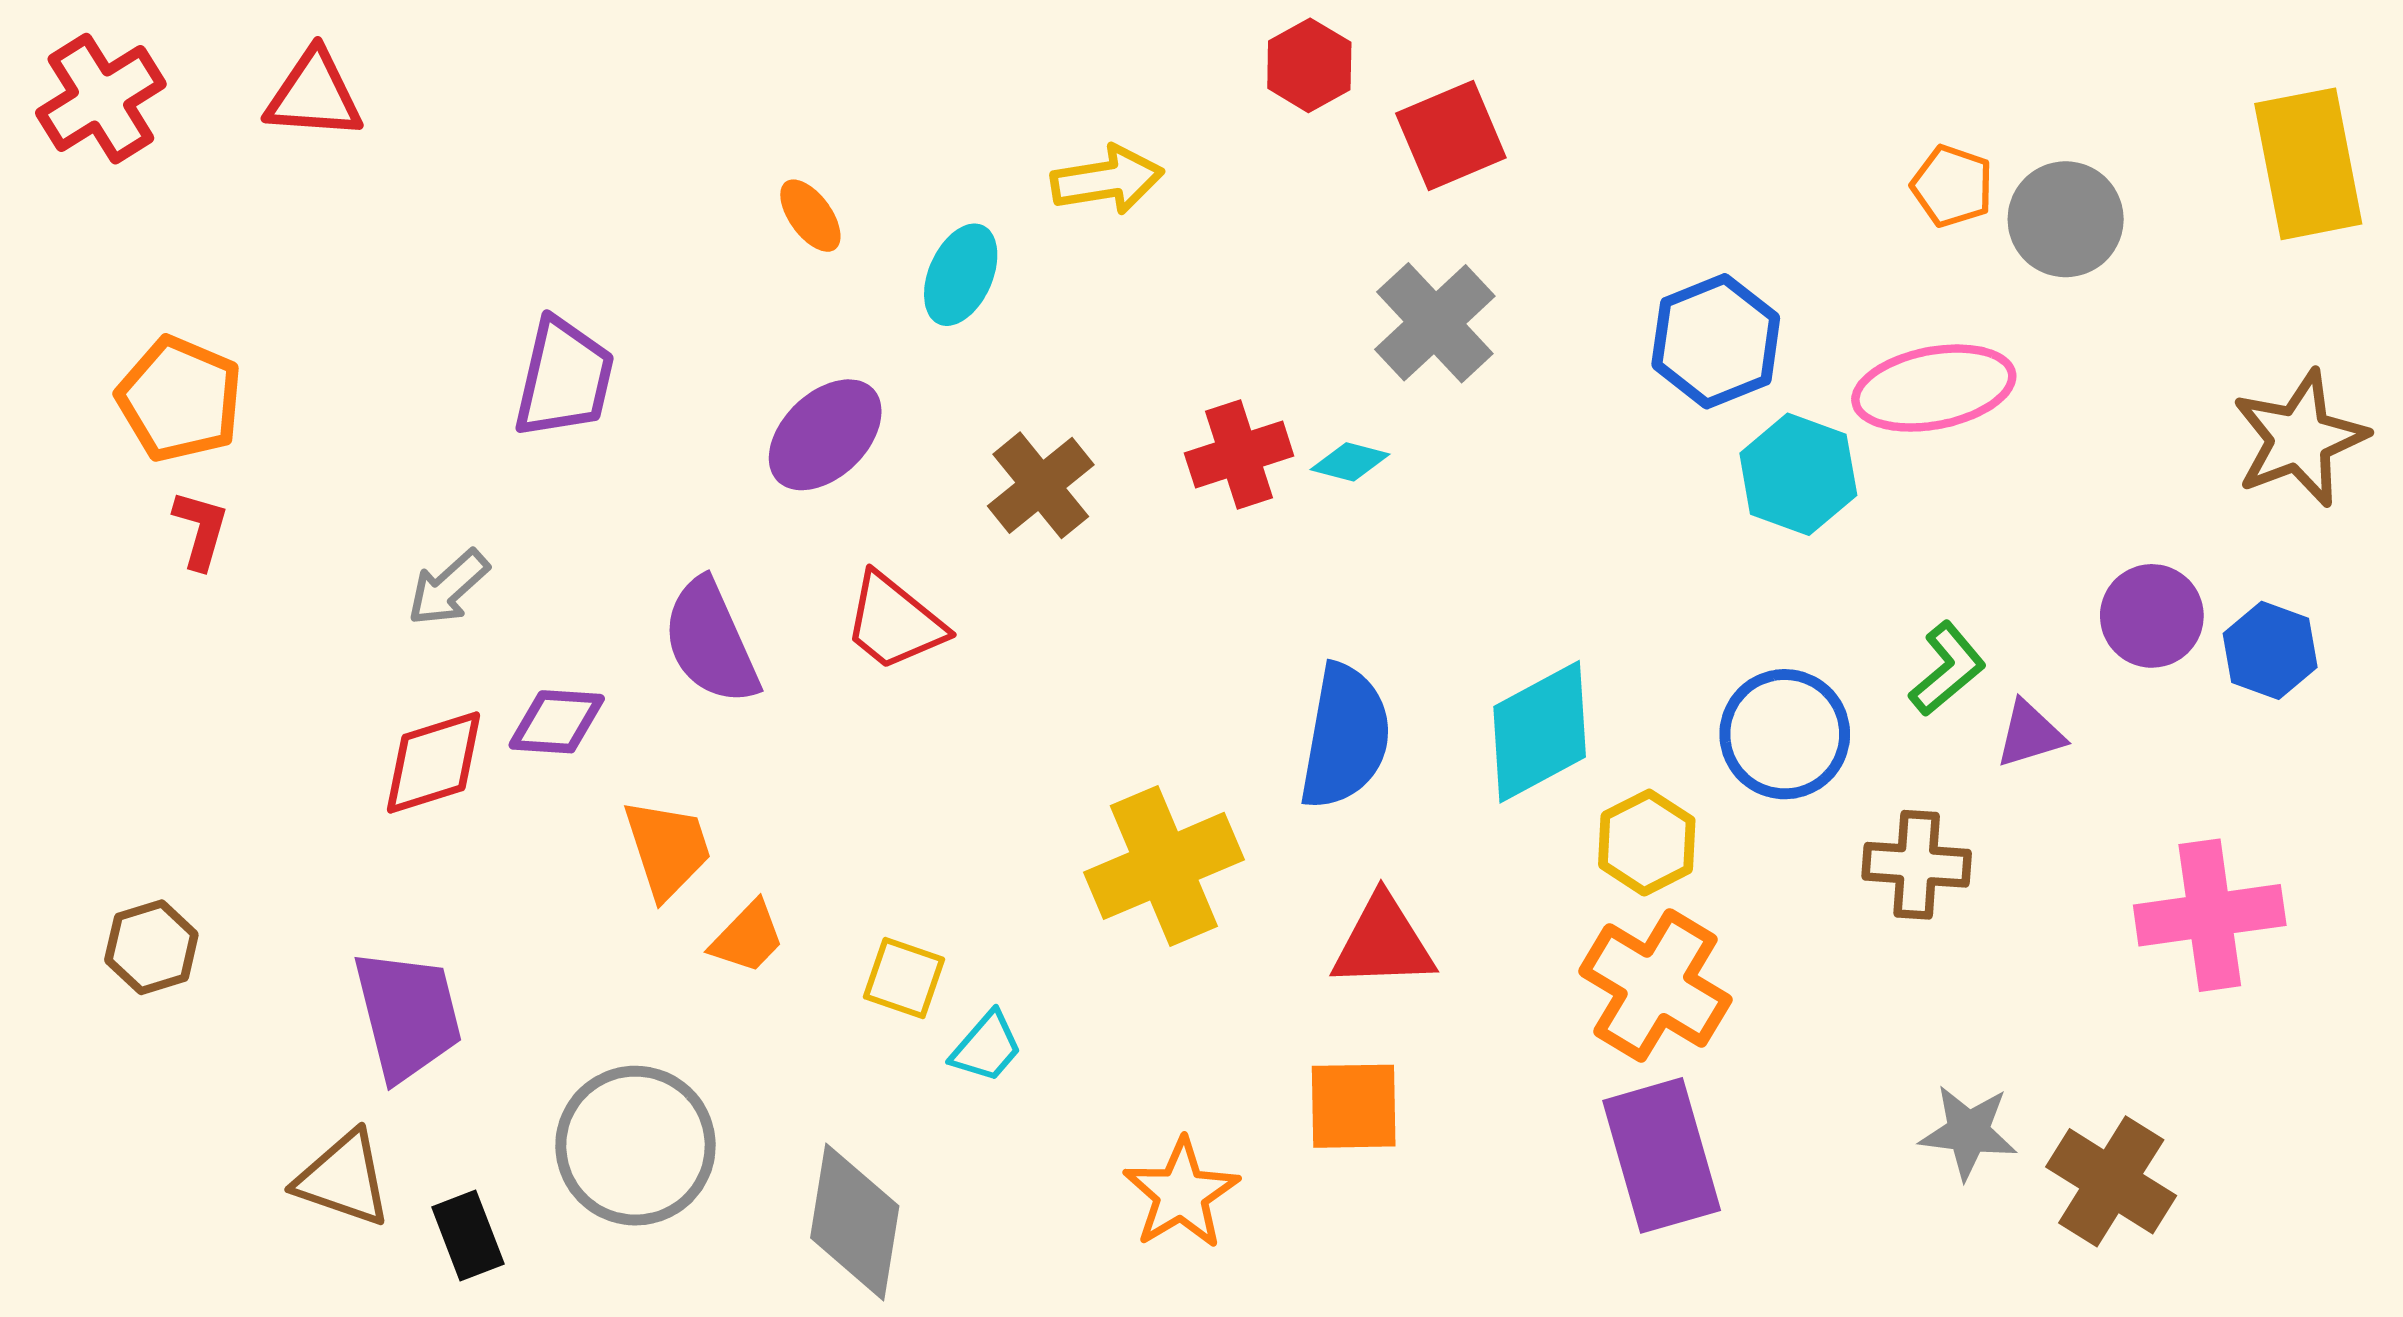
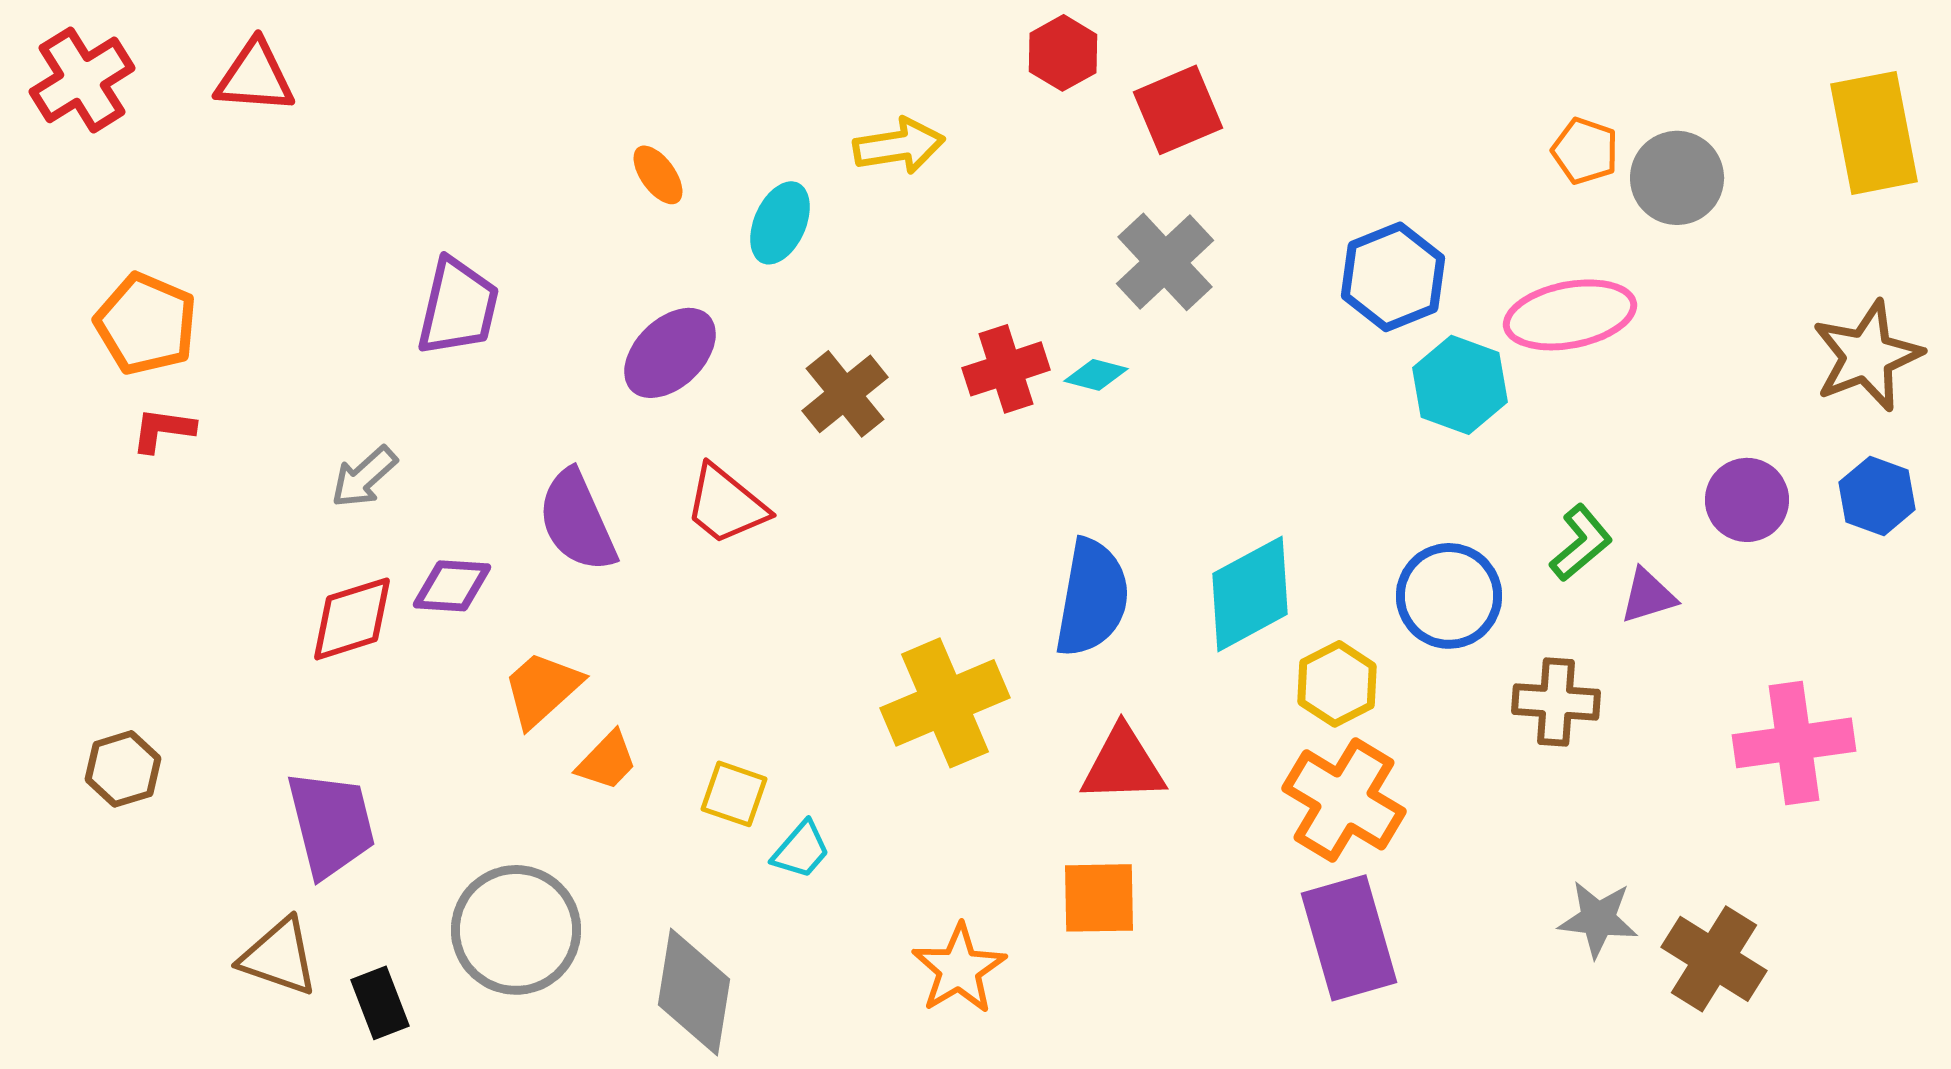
red L-shape: (201, 530) -> (163, 430), turned -98
blue hexagon: (2270, 650) -> (1877, 496), moved
orange trapezoid: (668, 849) -> (542, 689), turned -114

